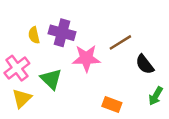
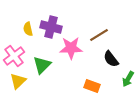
black semicircle: (145, 64) -> (111, 59), moved
green triangle: (51, 79) -> (42, 65), turned 30

